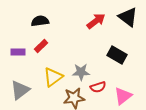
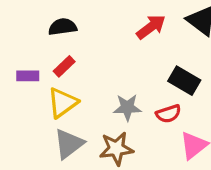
yellow triangle: (53, 77) -> (63, 103), moved
red semicircle: (98, 87) -> (168, 114), moved
gray triangle: (20, 90) -> (69, 144), moved

